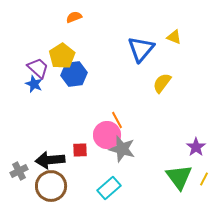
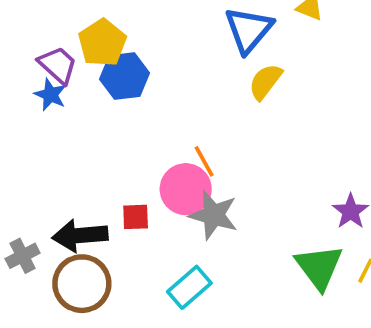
yellow semicircle: (162, 83) -> (265, 82), moved

